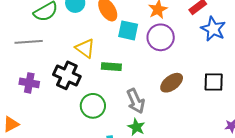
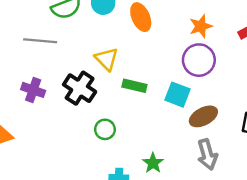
cyan square: (128, 30) -> (177, 95), moved
gray arrow: (136, 101) -> (207, 154), moved
green circle: (93, 106) -> (105, 129), size x0.7

